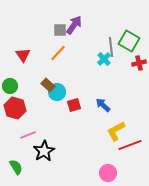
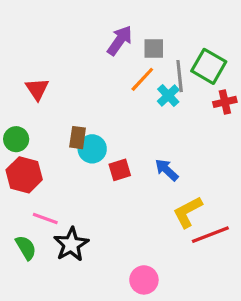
gray square: (60, 30) -> (154, 49), moved
orange line: (58, 53) -> (142, 79), moved
brown rectangle: (48, 85) -> (78, 138), turned 56
pink line: (28, 135) -> (45, 218), turned 42
green semicircle: (16, 167) -> (26, 248), moved
pink circle: (108, 173) -> (144, 280), moved

